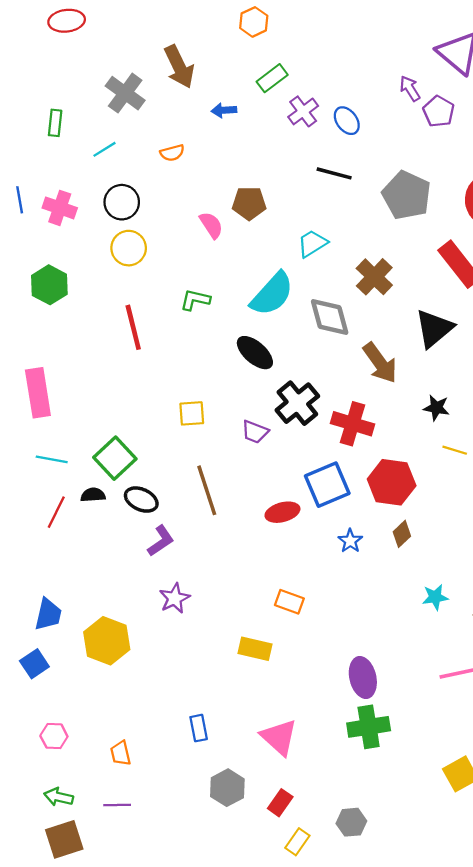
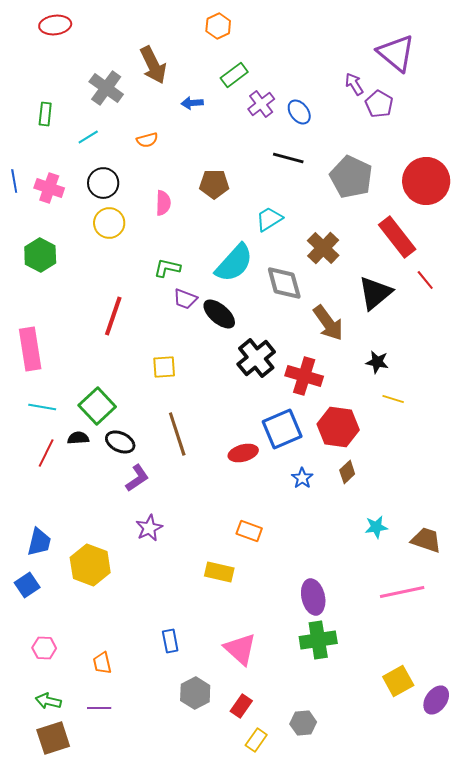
pink semicircle: (211, 225) -> (163, 203), moved, turned 35
red line: (133, 327) -> (113, 316), moved, turned 33
purple trapezoid: (255, 432) -> (185, 299), moved

